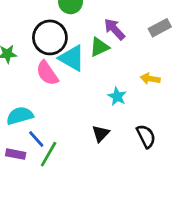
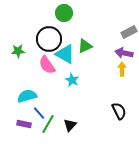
purple arrow: (114, 29) -> (124, 53), moved, turned -36
yellow arrow: (150, 79) -> (122, 69), turned 80
cyan star: (117, 96) -> (72, 80), moved
black triangle: (101, 134) -> (70, 125), moved

